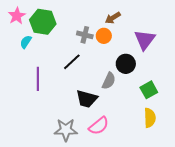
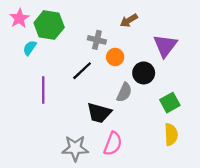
orange circle: (104, 36) -> (115, 57), moved
pink semicircle: (99, 126) -> (113, 144), turned -30

